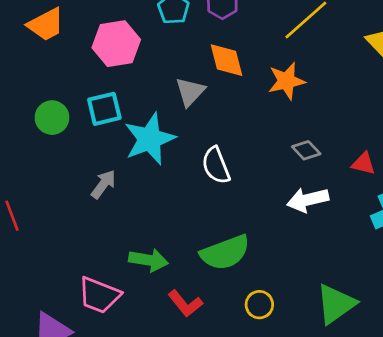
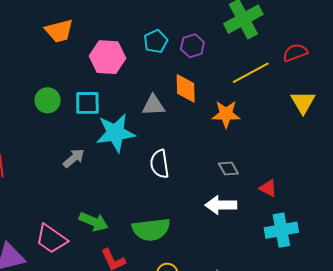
gray triangle: (190, 92) -> (153, 105), turned 30

